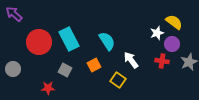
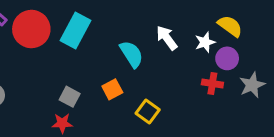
cyan rectangle: (69, 39) -> (75, 30), moved, turned 55
red circle: (39, 42) -> (31, 29), moved
white arrow: (131, 60) -> (167, 38), moved
red star: (48, 88) -> (62, 123), moved

